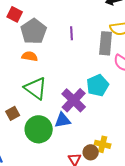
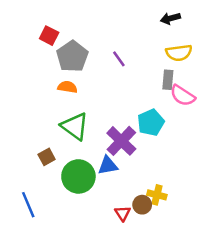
purple line: (72, 33) -> (119, 59), turned -32
gray rectangle: (106, 43) -> (168, 80), moved, size x0.7

